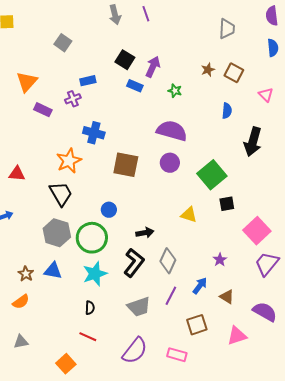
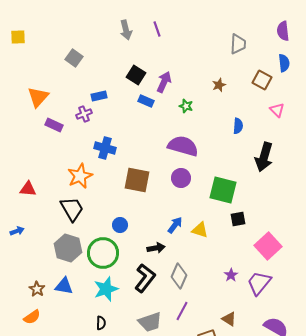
brown square: (234, 73) -> (262, 80), moved
green square: (212, 175) -> (223, 190), turned -36
purple trapezoid: (267, 264) -> (259, 283), moved
blue arrow: (200, 286) -> (175, 225), moved
brown triangle: (227, 297) -> (229, 319), moved

